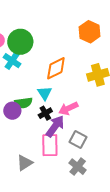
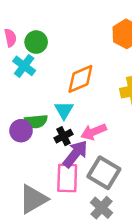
green circle: (20, 42) -> (36, 42), size x0.7
gray square: (78, 140) -> (104, 173), size x1.4
gray triangle: (25, 163) -> (33, 199), size x1.4

